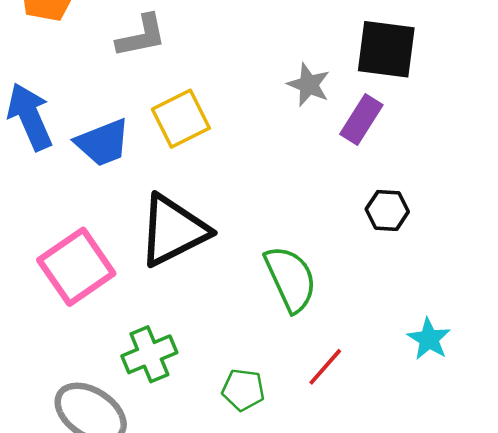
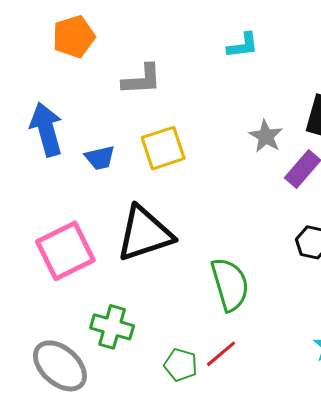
blue trapezoid: (103, 143) -> (100, 158), size x0.7
green cross: (149, 354) -> (112, 327), turned 30
red line: (325, 367) -> (221, 354), moved

